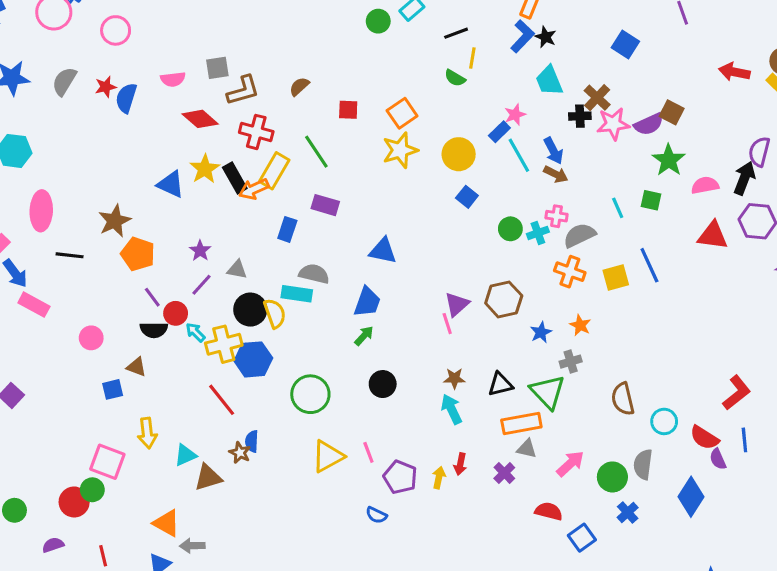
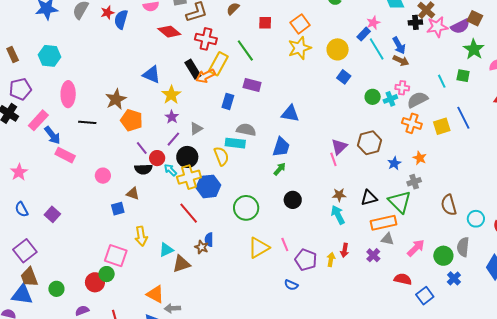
yellow star: (205, 169) -> (171, 95), moved
gray triangle: (237, 270) -> (196, 128), turned -40
black circle: (250, 310) -> (187, 157), moved

